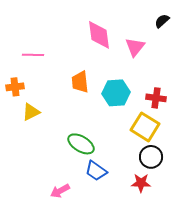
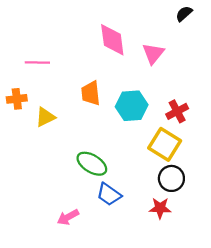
black semicircle: (162, 21) -> (184, 14), moved
red cross: (156, 98) -> (177, 111), turned -36
yellow triangle: (31, 112) -> (45, 117), moved

